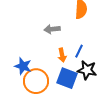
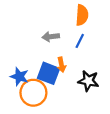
blue line: (79, 51) -> (80, 41), moved
blue square: (67, 78) -> (48, 73), moved

